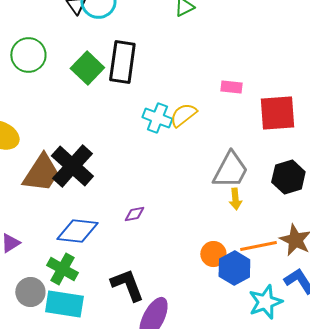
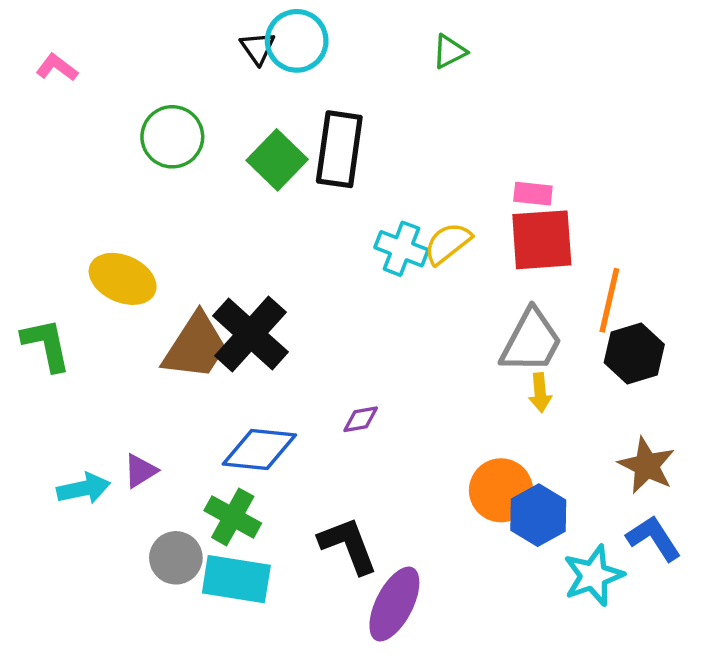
red square: (277, 113) -> (542, 240), moved
orange line: (258, 246) -> (609, 300), moved, turned -66
orange circle: (213, 254) -> (501, 490), size x1.4

